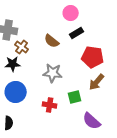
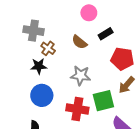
pink circle: (71, 13) -> (89, 13), moved
green square: (75, 97) -> (103, 101), size x1.5
red cross: (50, 105) -> (77, 109), size x1.5

